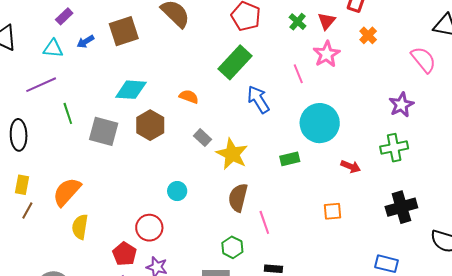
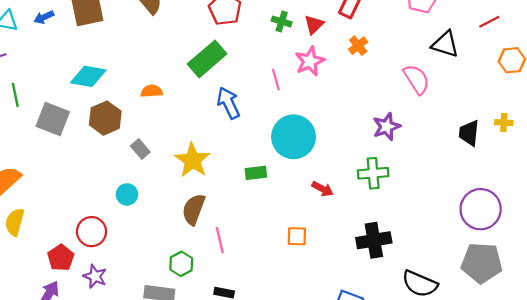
green cross: (298, 22) -> (282, 22), turned -30
orange semicircle: (189, 97) -> (152, 91), turned -30
gray rectangle: (202, 138) -> (140, 149), moved

